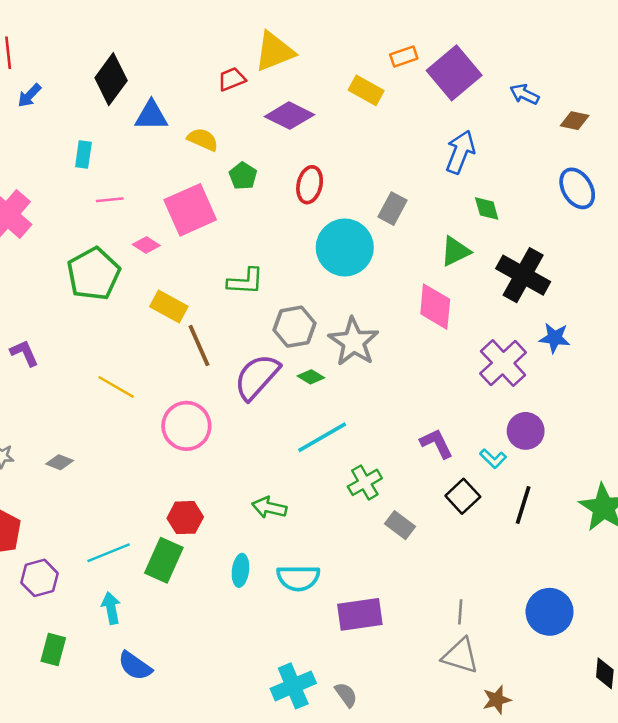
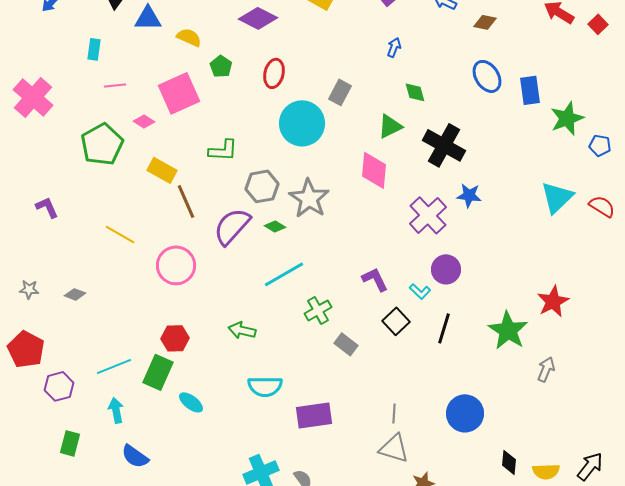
blue arrow: (460, 152) -> (394, 47), size x0.6
cyan ellipse: (240, 570) -> (191, 402), moved, turned -60

